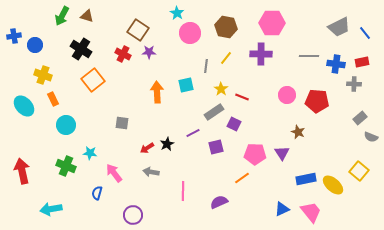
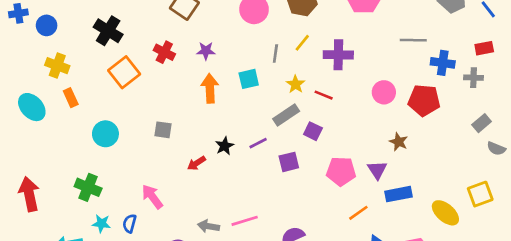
purple star: (149, 52) -> (206, 51), moved
red cross: (123, 54) -> (164, 52), moved
purple cross: (261, 54) -> (338, 55), moved
blue cross: (336, 64) -> (443, 63), moved
cyan circle: (66, 125) -> (105, 134), moved
black star: (167, 144) -> (225, 146), moved
cyan star: (90, 153) -> (101, 223), moved
yellow square: (359, 171) -> (480, 194), turned 30
gray arrow: (151, 172) -> (209, 226), moved
orange line: (242, 178) -> (358, 213), moved
blue rectangle: (306, 179) -> (399, 194), moved
pink line: (183, 191) -> (245, 221), turned 72

